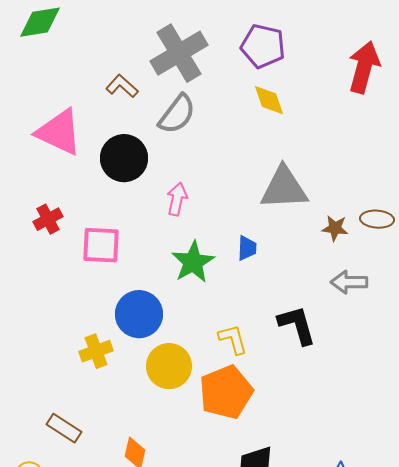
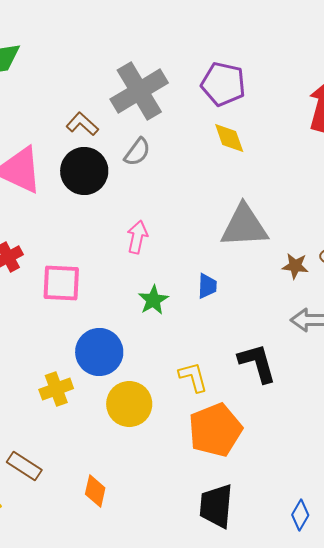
gray semicircle: (177, 114) -> (137, 152), size x0.7
black circle: (124, 158) -> (84, 171), moved
green star: (193, 262) -> (153, 300), size x0.7
orange pentagon: (226, 392) -> (215, 430), moved

